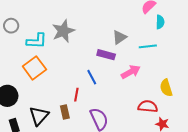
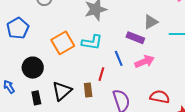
cyan L-shape: (37, 41) -> (92, 42), moved
pink arrow: (131, 72) -> (145, 61), moved
red semicircle: (148, 106) -> (160, 97), moved

